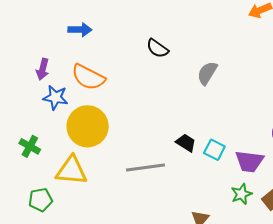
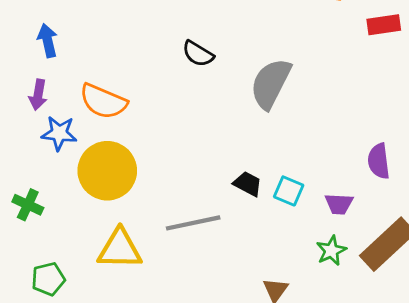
blue arrow: (80, 30) -> (48, 41), moved, turned -100
gray semicircle: (207, 73) -> (271, 83), size x1.5
purple trapezoid: (249, 161) -> (339, 204), size x0.7
yellow triangle: (72, 171) -> (120, 249), moved

